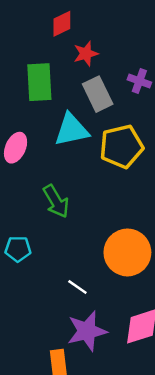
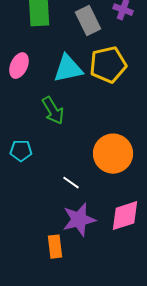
cyan triangle: (71, 130) -> (68, 69), moved

